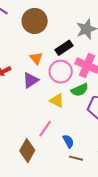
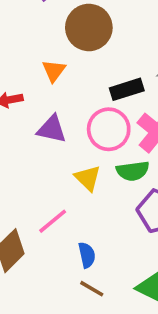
orange triangle: (36, 58) -> (54, 71), moved
purple triangle: (31, 80) -> (52, 129), turned 30

